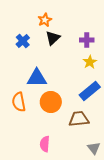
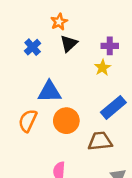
yellow star: (90, 62) -> (102, 68), moved
orange semicircle: (19, 102) -> (28, 121), turned 36

